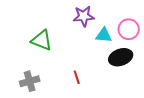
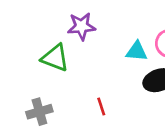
purple star: (84, 16) -> (81, 26), moved

